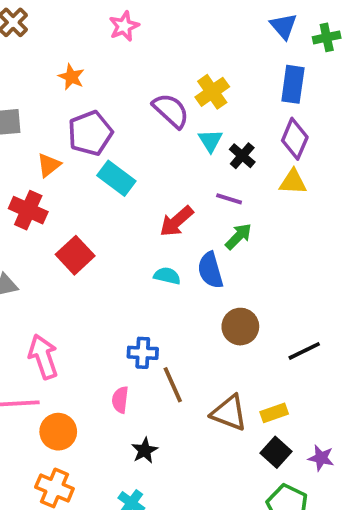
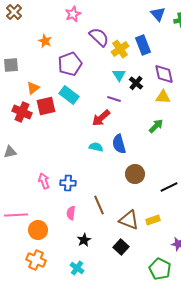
blue rectangle: (293, 84) -> (143, 45), moved, turned -30
purple semicircle: (171, 111) -> (99, 37), moved
purple pentagon: (90, 133) -> (70, 64), moved
purple diamond: (295, 139) -> (164, 74), turned -35
purple line: (229, 199) -> (114, 99), moved
green arrow: (238, 236) -> (156, 126), moved
red square: (75, 255) -> (46, 106), moved, turned 30
blue cross: (143, 353) -> (68, 183), moved
pink arrow: (43, 357) -> (44, 181), moved, size x0.7
black square: (276, 452) -> (121, 247), moved

